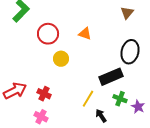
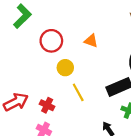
yellow line: (88, 99) -> (78, 92), moved, turned -60

